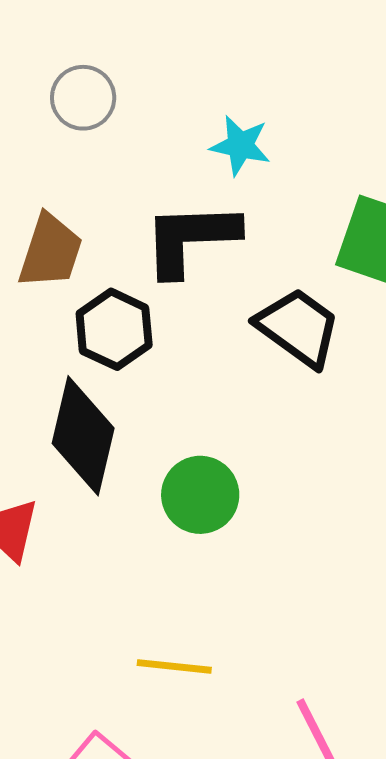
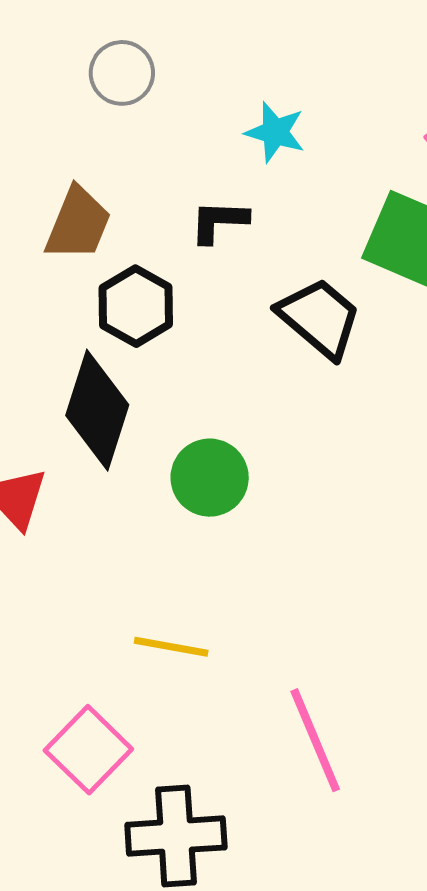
black L-shape: (191, 239) -> (219, 221), size x0.6

